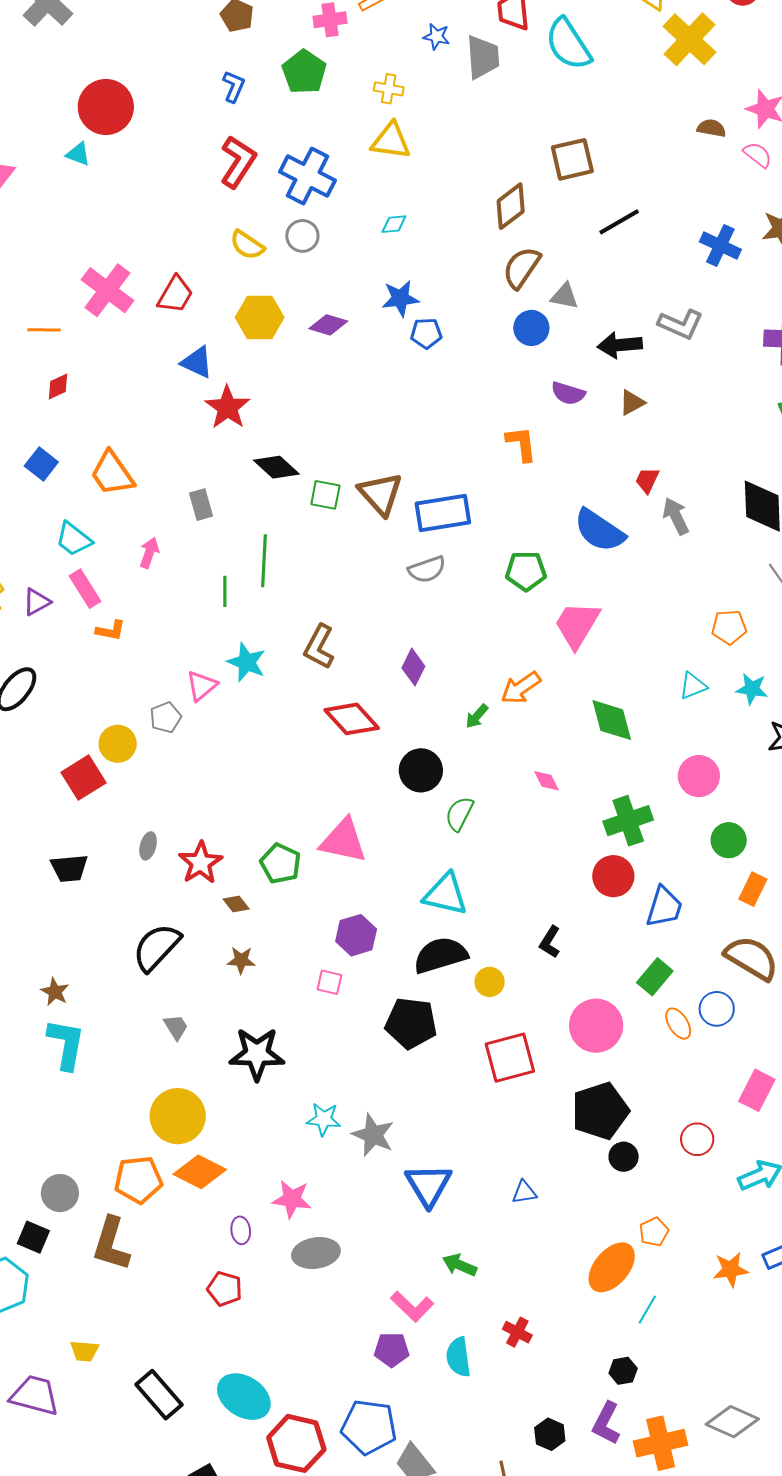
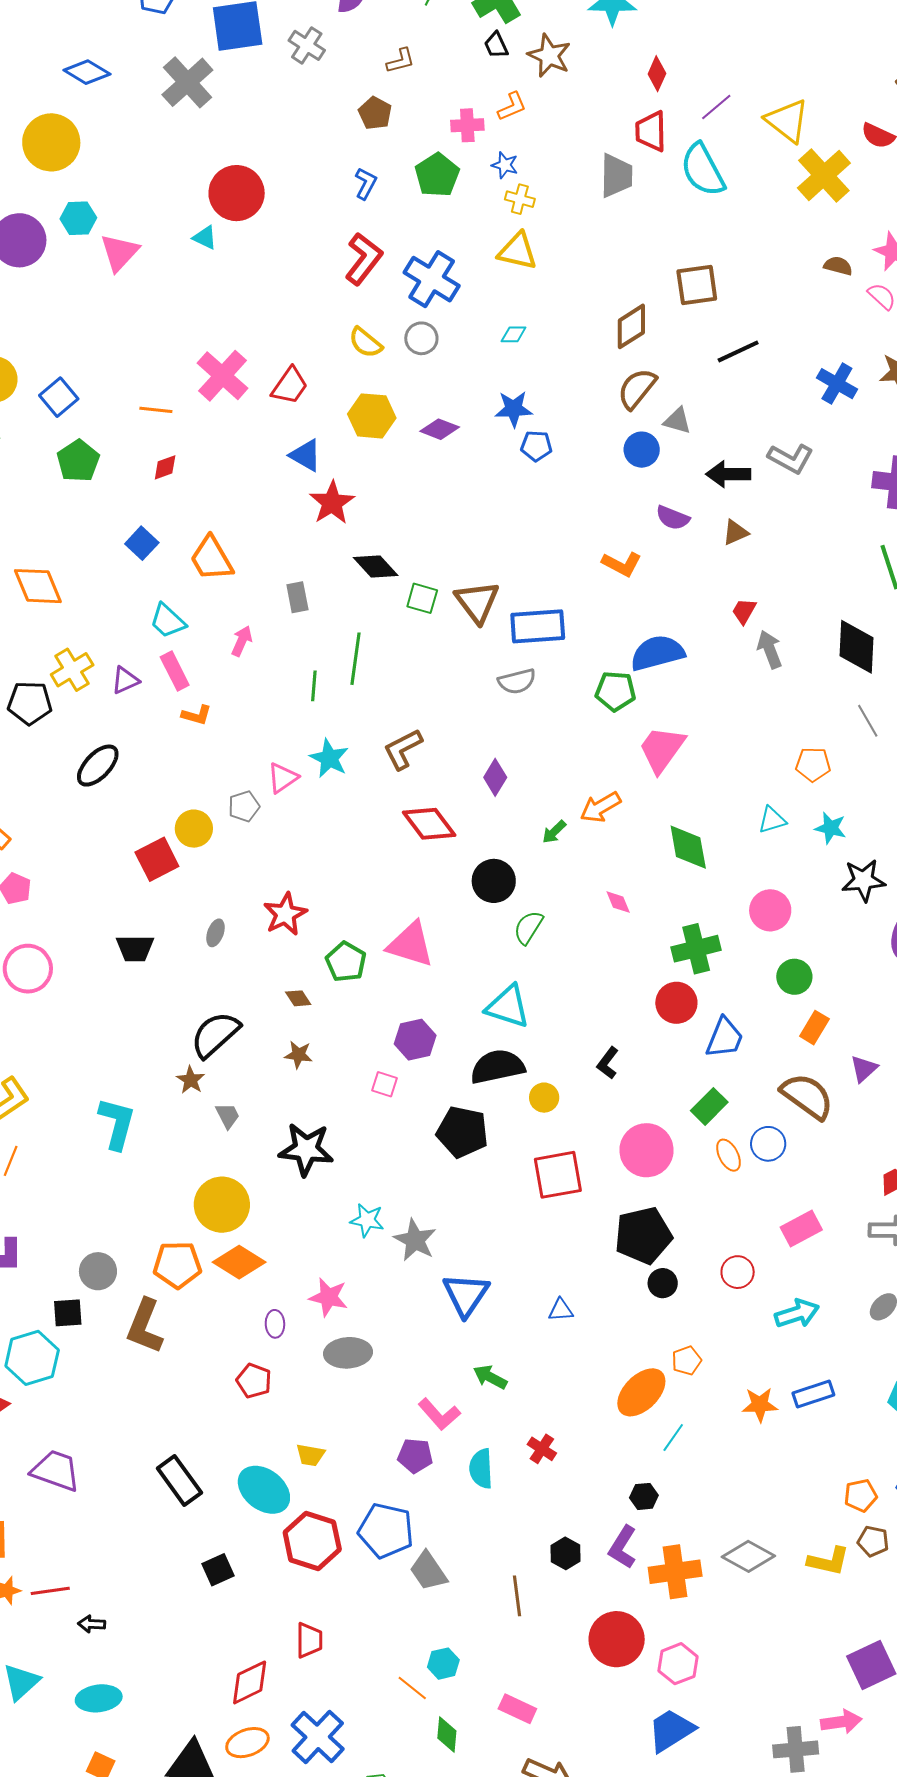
blue star: (436, 36) -> (505, 165), moved
orange L-shape: (521, 444) -> (622, 564), turned 120
blue semicircle: (599, 530) -> (657, 653), moved, turned 126
brown L-shape: (319, 647) -> (403, 749), turned 30
red star: (201, 863) -> (285, 914), moved
brown star: (55, 992) -> (191, 1080), moved
pink rectangle: (757, 1090) -> (801, 1228), turned 30
black square: (33, 1237) -> (68, 1313), turned -32
yellow trapezoid: (84, 1351) -> (310, 1455), moved

